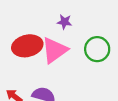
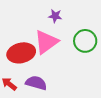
red ellipse: (27, 46) -> (21, 53), moved

